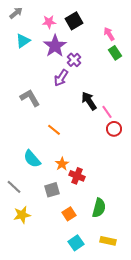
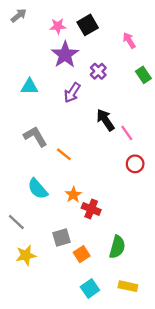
cyan triangle: (23, 41) -> (29, 87), moved, turned 35
green rectangle: (115, 53) -> (143, 75), moved
purple cross: (74, 60) -> (98, 71), moved
gray L-shape: (30, 98) -> (35, 137), moved
red circle: (114, 129) -> (135, 164), moved
gray square: (52, 190) -> (61, 237), moved

